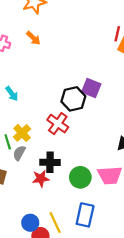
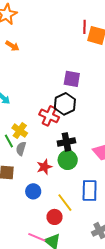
black hexagon: (73, 99) -> (65, 104), moved
black cross: (50, 162) -> (66, 142), moved
green circle: (80, 177) -> (68, 160), moved
blue circle: (30, 223) -> (33, 191), moved

